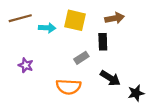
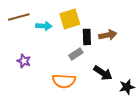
brown arrow: (115, 18) -> (108, 35), moved
yellow square: (75, 20) -> (70, 19), turned -30
black rectangle: (103, 42) -> (87, 37), moved

